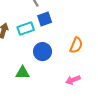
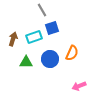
orange semicircle: (76, 45) -> (72, 53), moved
green triangle: (23, 73) -> (26, 62), moved

